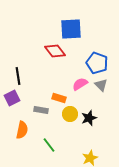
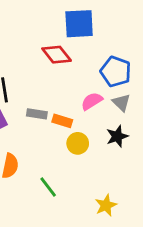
gray rectangle: (41, 110) -> (37, 114), moved
black star: (89, 118) -> (117, 136), moved

